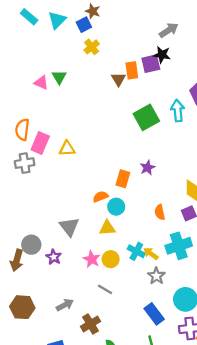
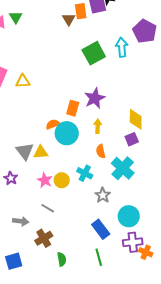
purple star: (147, 168) -> (95, 98), size x1.5
cyan circle: (116, 207) -> (67, 133), size x1.5
orange semicircle: (160, 212) -> (101, 151), moved
yellow triangle: (107, 228) -> (41, 152), moved
cyan cross: (179, 246) -> (123, 168), turned -30
yellow arrow: (151, 254) -> (98, 126), moved, turned 56
gray line: (105, 289) -> (48, 208), moved
gray arrow: (65, 305) -> (21, 221), turned 35

